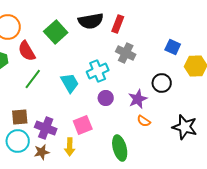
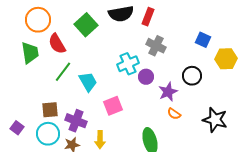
cyan trapezoid: (70, 83) -> (88, 82), moved
purple circle: (106, 98) -> (146, 77), moved
pink square: (83, 125) -> (113, 106), moved

